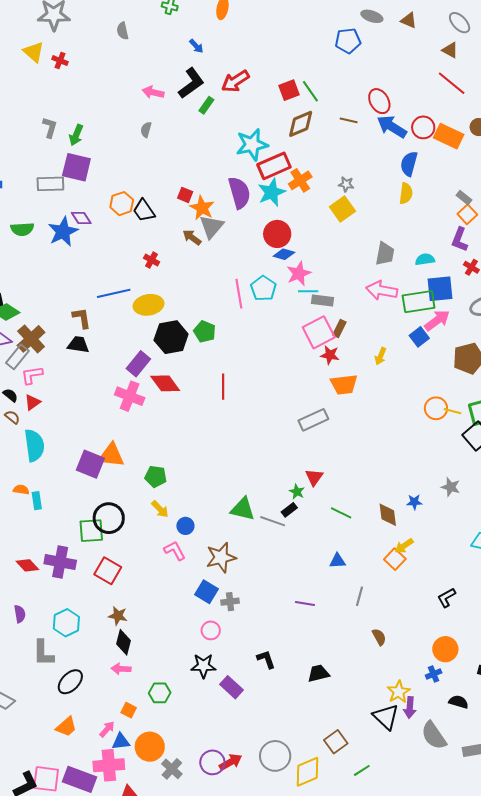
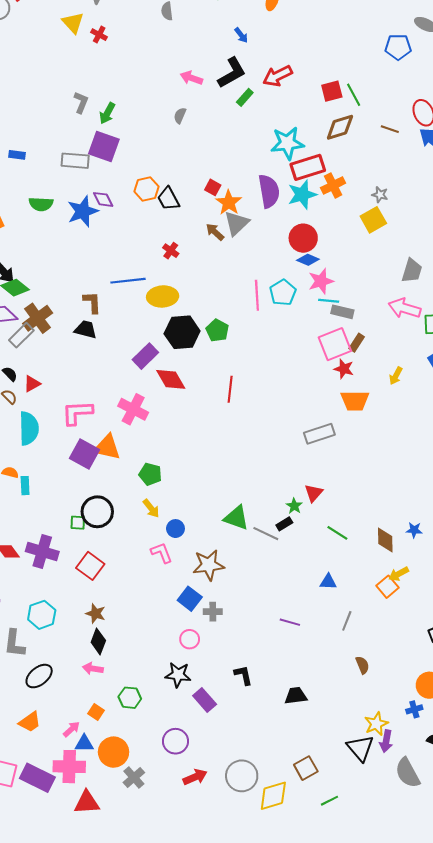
pink L-shape: (32, 375) -> (77, 413), moved, size x1.4
pink cross: (130, 396) -> (133, 409), moved
green square: (91, 531) -> (78, 523), size x0.6
purple circle: (212, 762) -> (175, 741), moved

